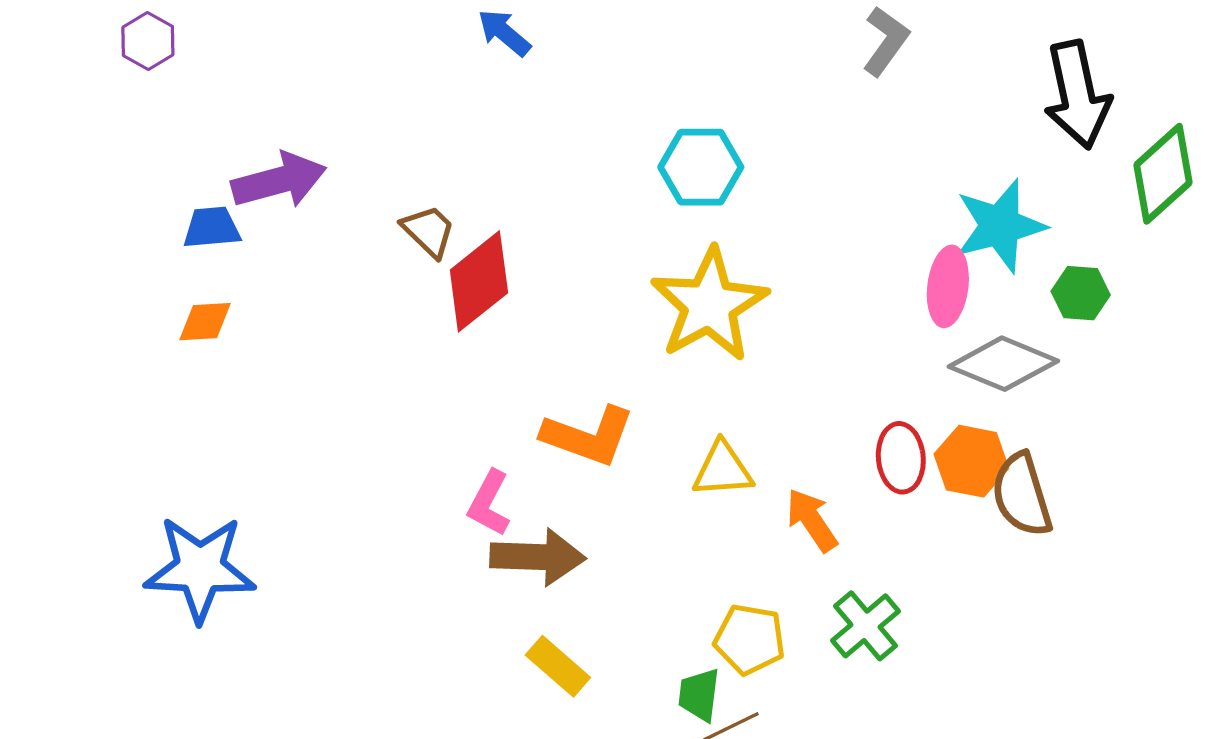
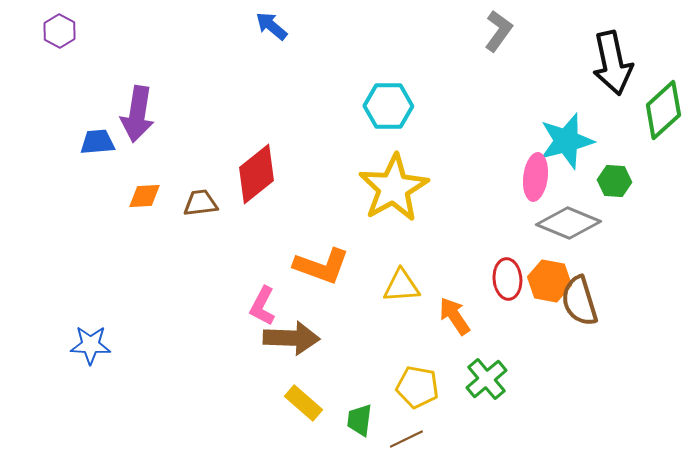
purple arrow: (279, 181) -> (137, 114), turned 114
brown trapezoid: (429, 231) -> (200, 203), moved, turned -51
orange diamond: (205, 322) -> (144, 196), moved
blue star: (200, 569) -> (90, 345), size x0.6
green trapezoid: (699, 695) -> (359, 420), moved

